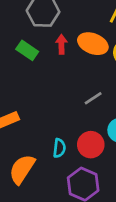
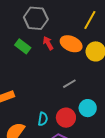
red arrow: (61, 44) -> (48, 43), turned -32

